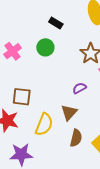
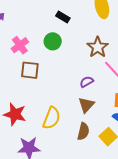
brown square: (22, 97) -> (30, 70), moved
brown triangle: (69, 113) -> (86, 105), moved

